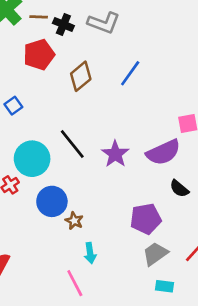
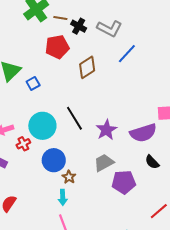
blue line: (130, 73) -> (127, 54), moved
cyan arrow: (90, 253) -> (63, 197), moved
gray trapezoid: (155, 254) -> (104, 163), moved

